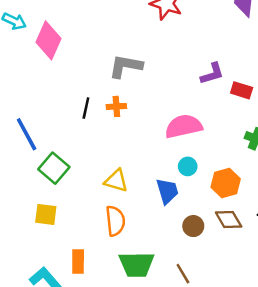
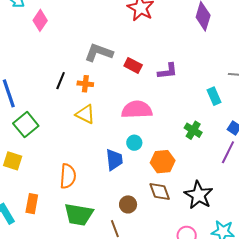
pink diamond: (49, 40) -> (40, 20), size x0.7
red rectangle: (242, 90) -> (133, 65), moved
yellow triangle: (116, 181) -> (85, 114), moved
brown circle: (193, 226) -> (128, 204), moved

